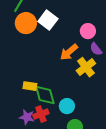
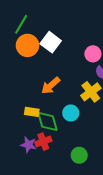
orange arrow: (69, 52) -> (51, 86), moved
cyan circle: (67, 106) -> (71, 113), moved

